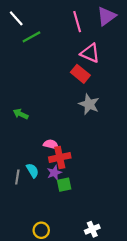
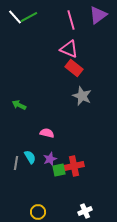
green line: (31, 37) -> (29, 17), moved
pink triangle: (90, 53) -> (69, 49), moved
red cross: (60, 157) -> (74, 166), moved

